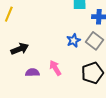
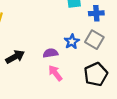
purple semicircle: (32, 72) -> (50, 53), moved

